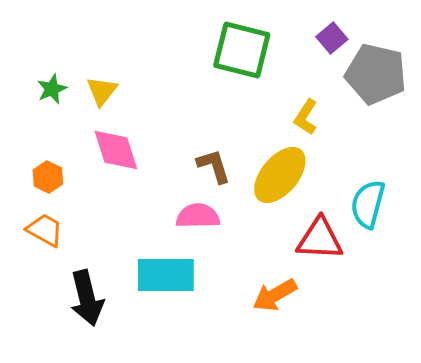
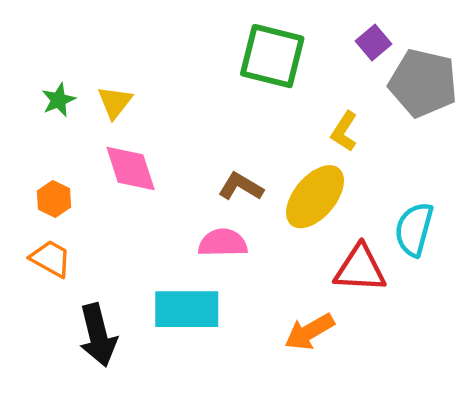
brown L-shape: (214, 166) -> (241, 187), turned -42

